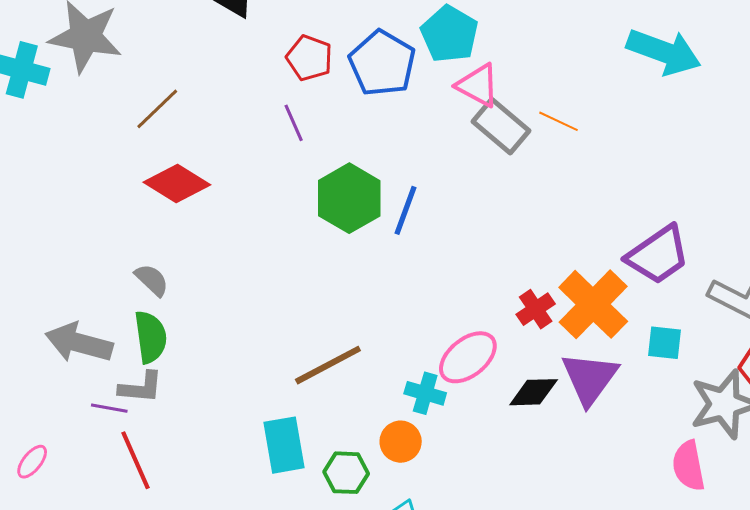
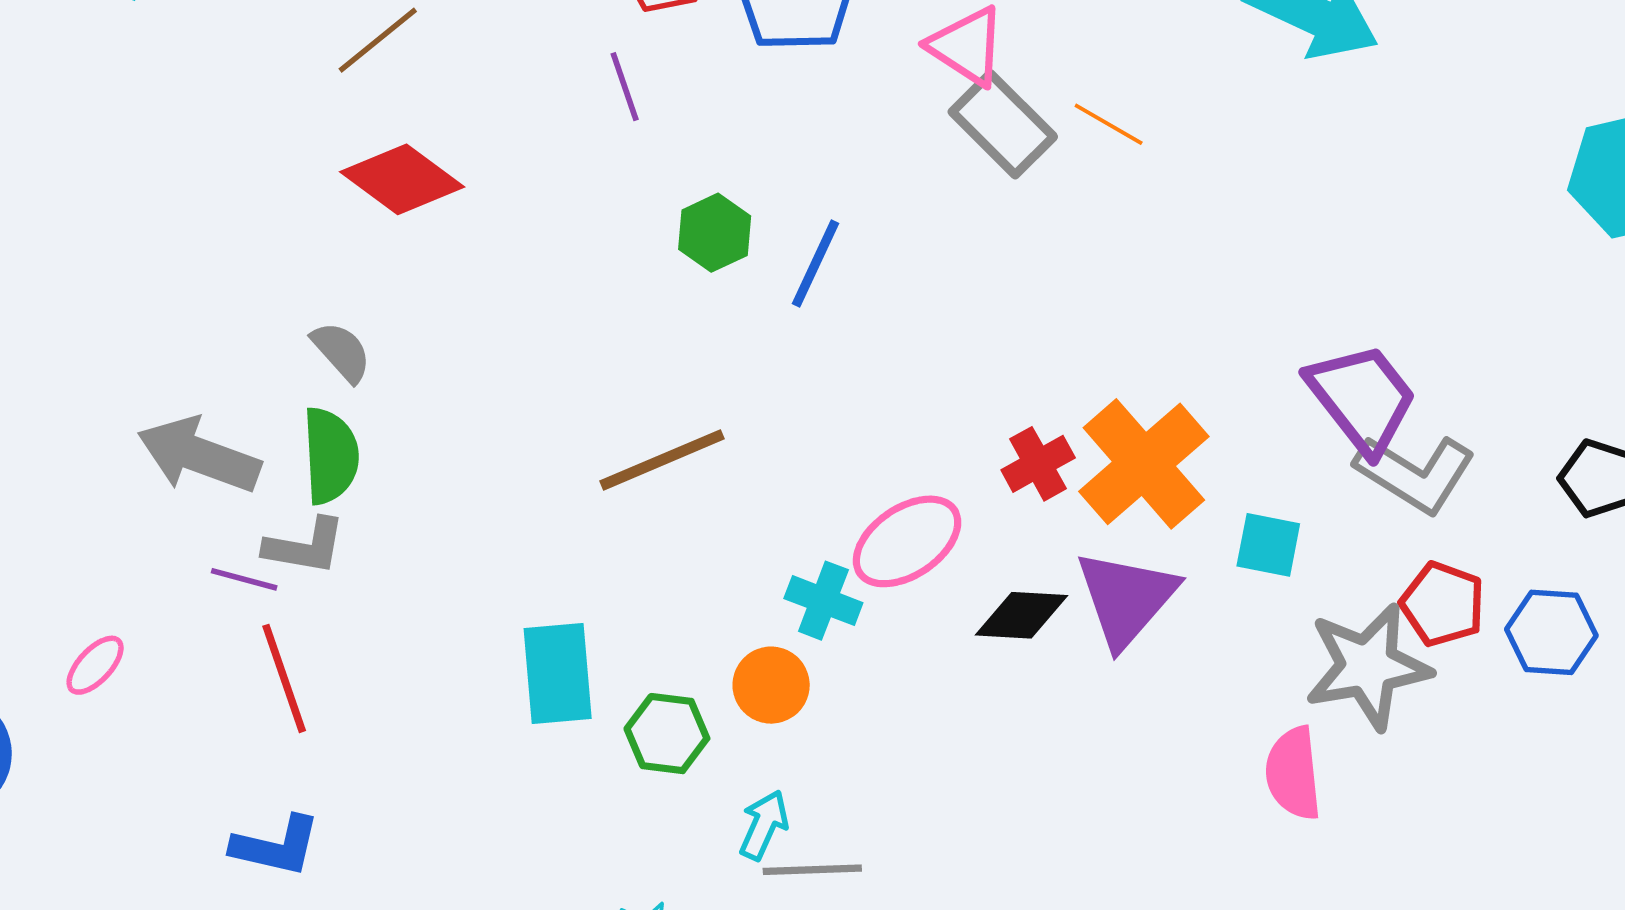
green hexagon: (349, 198) -> (715, 233), size x0.6
purple trapezoid: (658, 255) -> (1362, 398), moved, turned -98
brown line: (328, 365) -> (662, 460), moved

